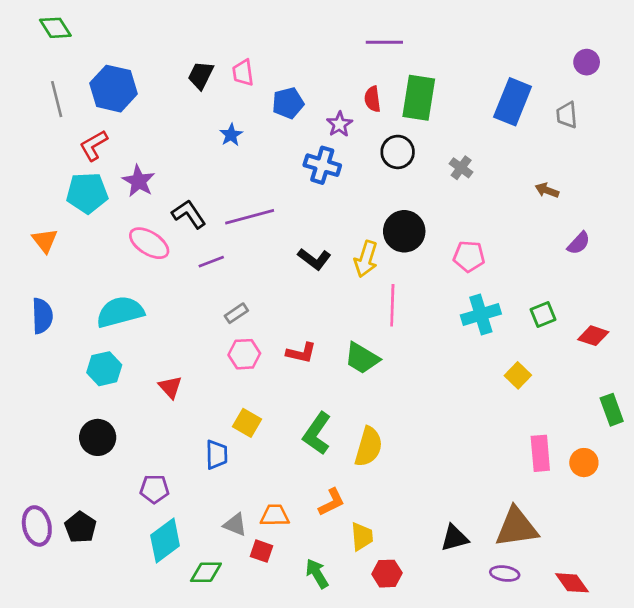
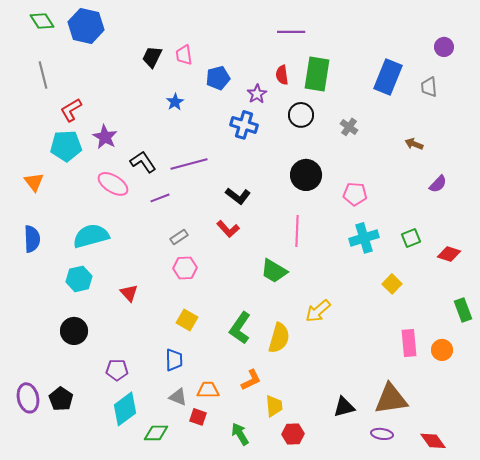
blue hexagon: (113, 89) -> (86, 26), moved
yellow arrow: (366, 259) -> (318, 311), moved, turned 32
red L-shape: (301, 353) -> (228, 229), moved, turned 35
blue trapezoid: (217, 455) -> (174, 360), moved

